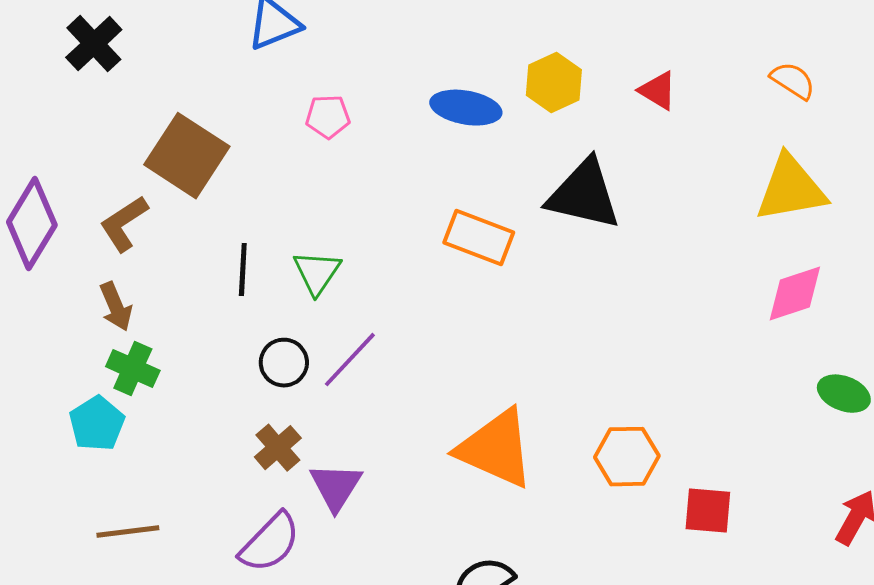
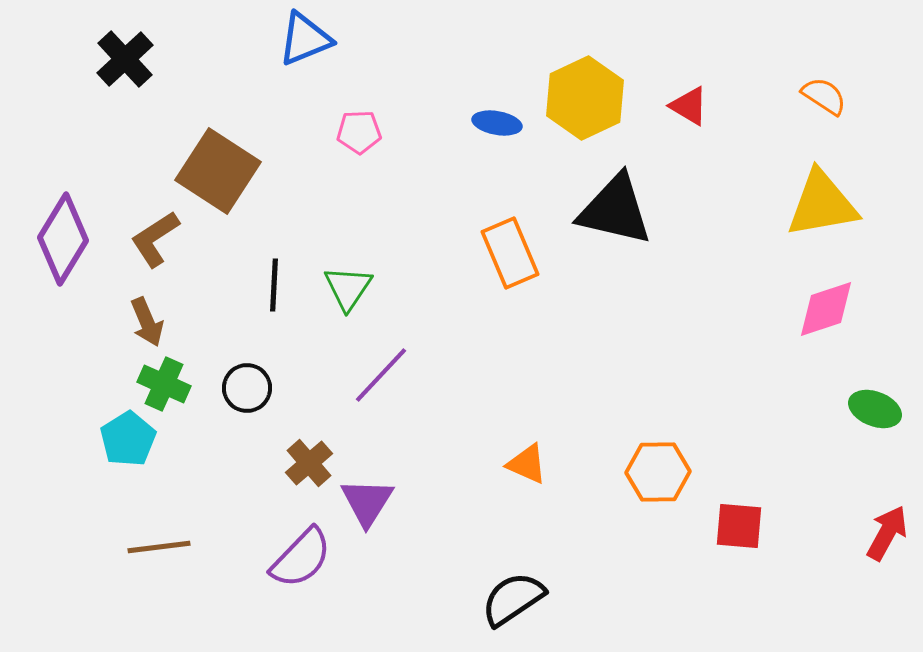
yellow hexagon: (554, 83) -> (585, 98), size x1.4
blue ellipse: (466, 108) -> (497, 123), size x0.7
orange rectangle: (479, 238) -> (510, 253), turned 46
black circle: (284, 363) -> (247, 388), moved
orange triangle: (496, 449) -> (527, 464), size x0.5

